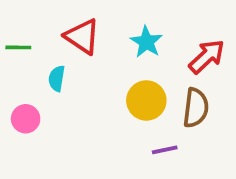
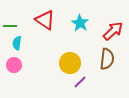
cyan semicircle: (57, 79) -> (17, 43), moved
yellow circle: (146, 100) -> (70, 63), moved
purple line: (165, 150) -> (80, 82), moved, turned -32

